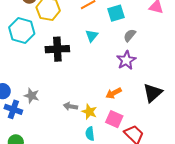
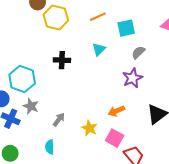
cyan hexagon: (22, 30) -> (22, 79), moved
black cross: (57, 49) -> (62, 60), size x0.7
gray arrow: (70, 106) -> (59, 120), moved, turned 112
cyan semicircle: (90, 134) -> (50, 147), moved

